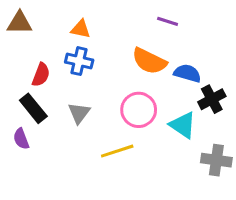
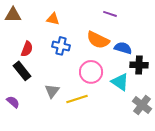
blue cross: (79, 61) -> (61, 46), moved
black cross: (212, 99) -> (139, 65), turned 30
gray triangle: (79, 113) -> (52, 91), moved
purple semicircle: (21, 139) -> (13, 102), moved, turned 152
gray cross: (216, 160) -> (142, 105), turned 30

